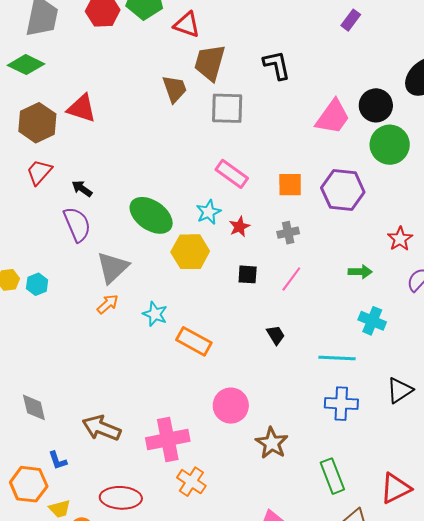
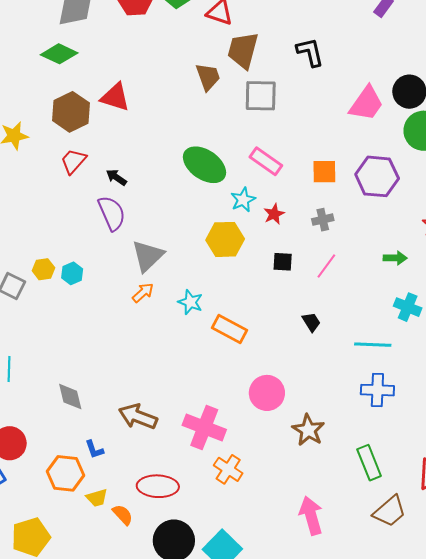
green ellipse: (151, 215) -> (204, 165), moved
pink cross: (168, 439) -> (204, 427), turned 33

